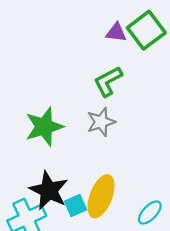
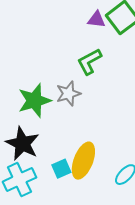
gray star: (101, 122) -> (68, 94), moved
black star: (49, 190) -> (22, 144), moved

